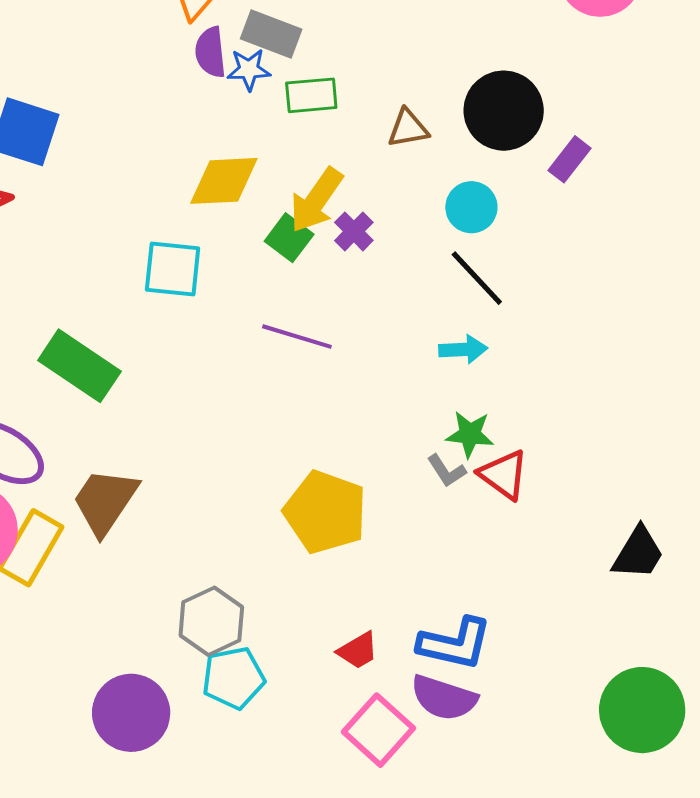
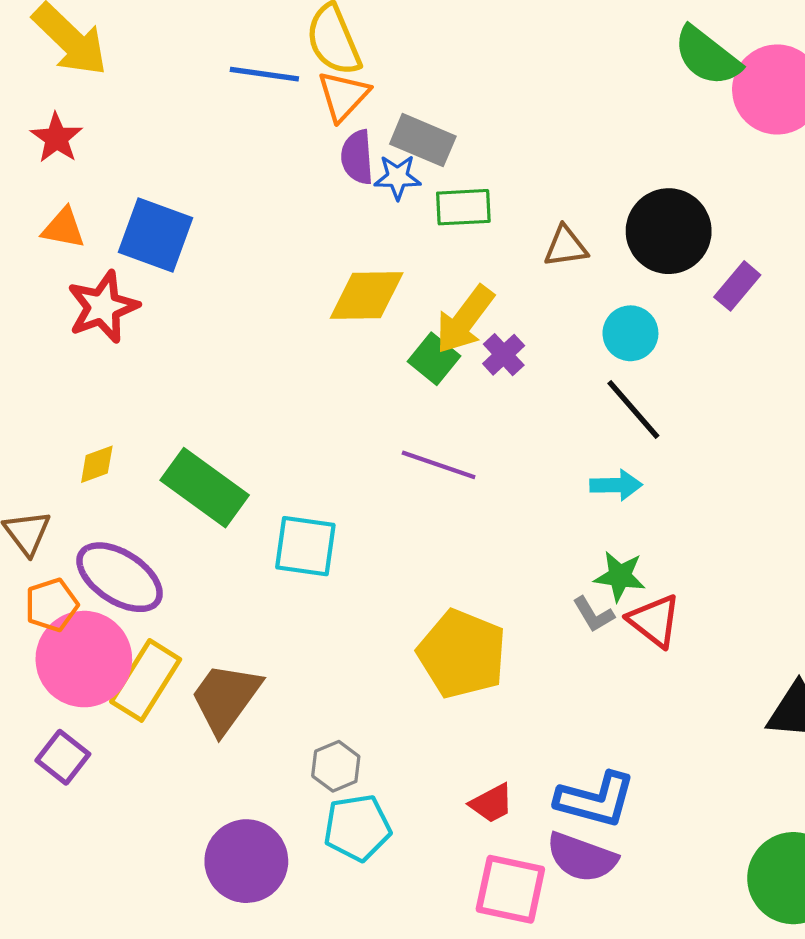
cyan square: (173, 269) -> (305, 546), moved
brown trapezoid: (105, 501) -> (226, 698), moved
gray hexagon: (211, 621) -> (336, 766), size x0.7
pink square: (378, 730) -> (510, 889), turned -32

